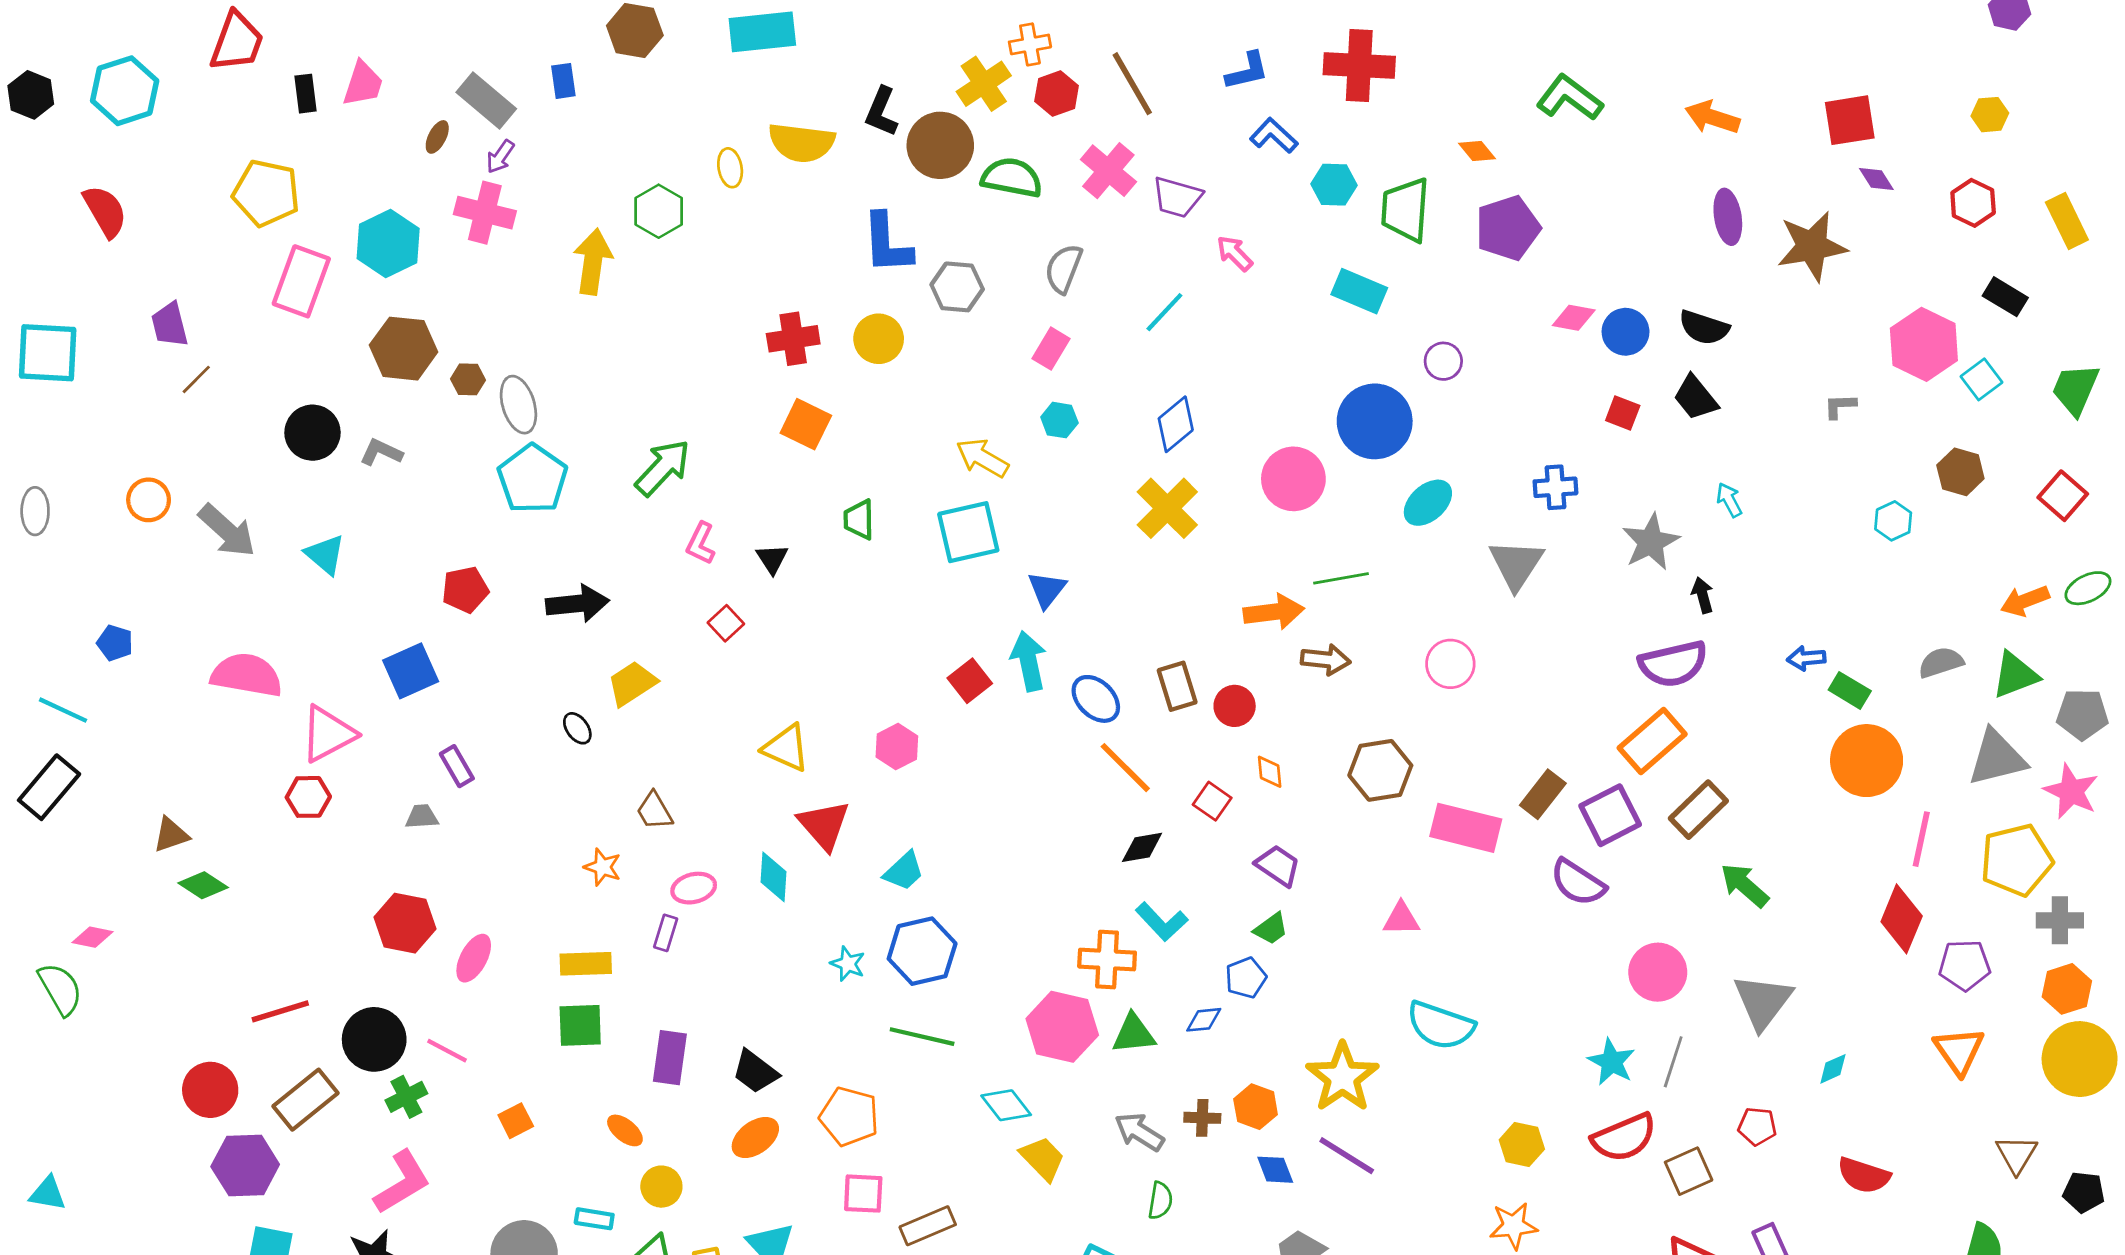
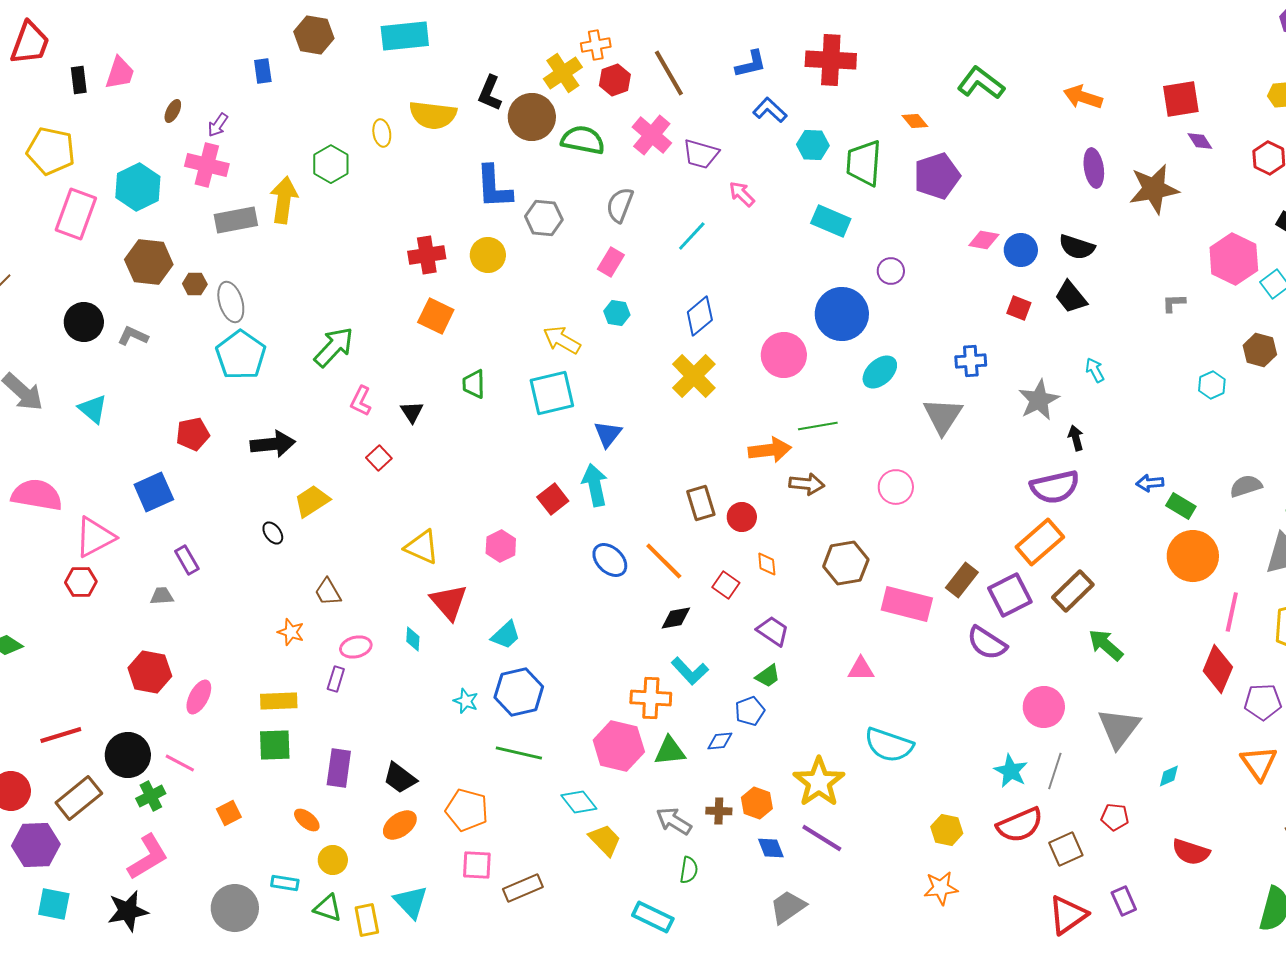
gray rectangle: (486, 101) -> (236, 220), moved, turned -51
blue ellipse: (1096, 699) -> (610, 560), moved
cyan diamond: (774, 877) -> (413, 639), size x0.7

